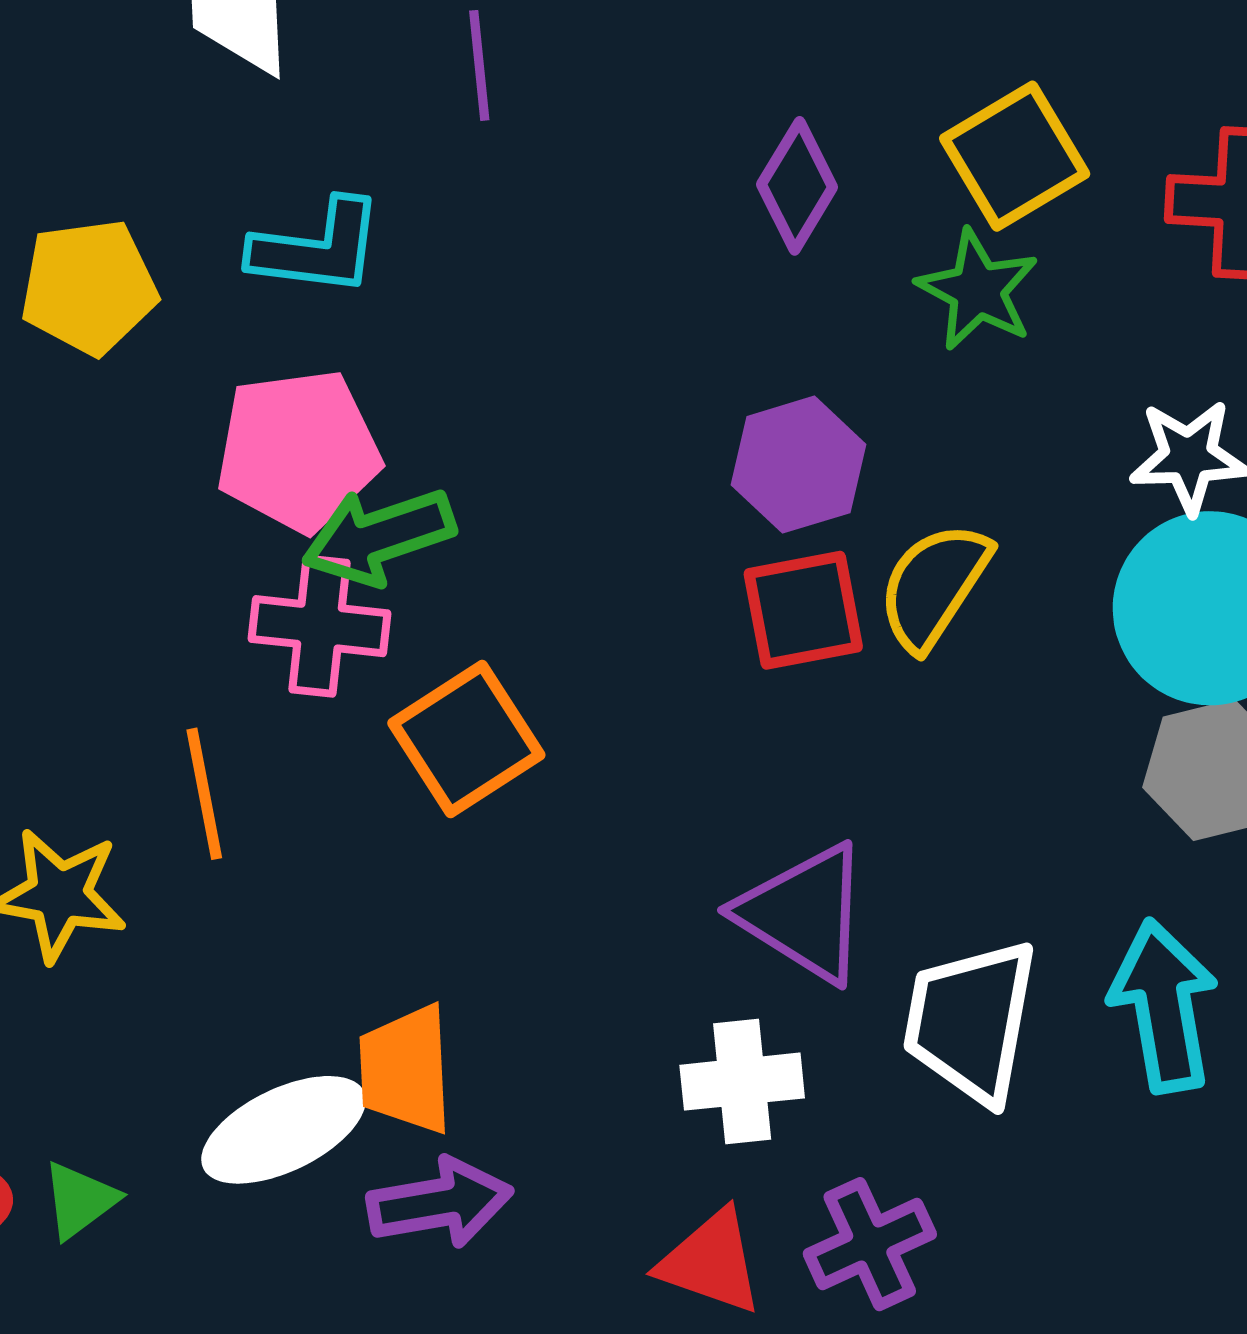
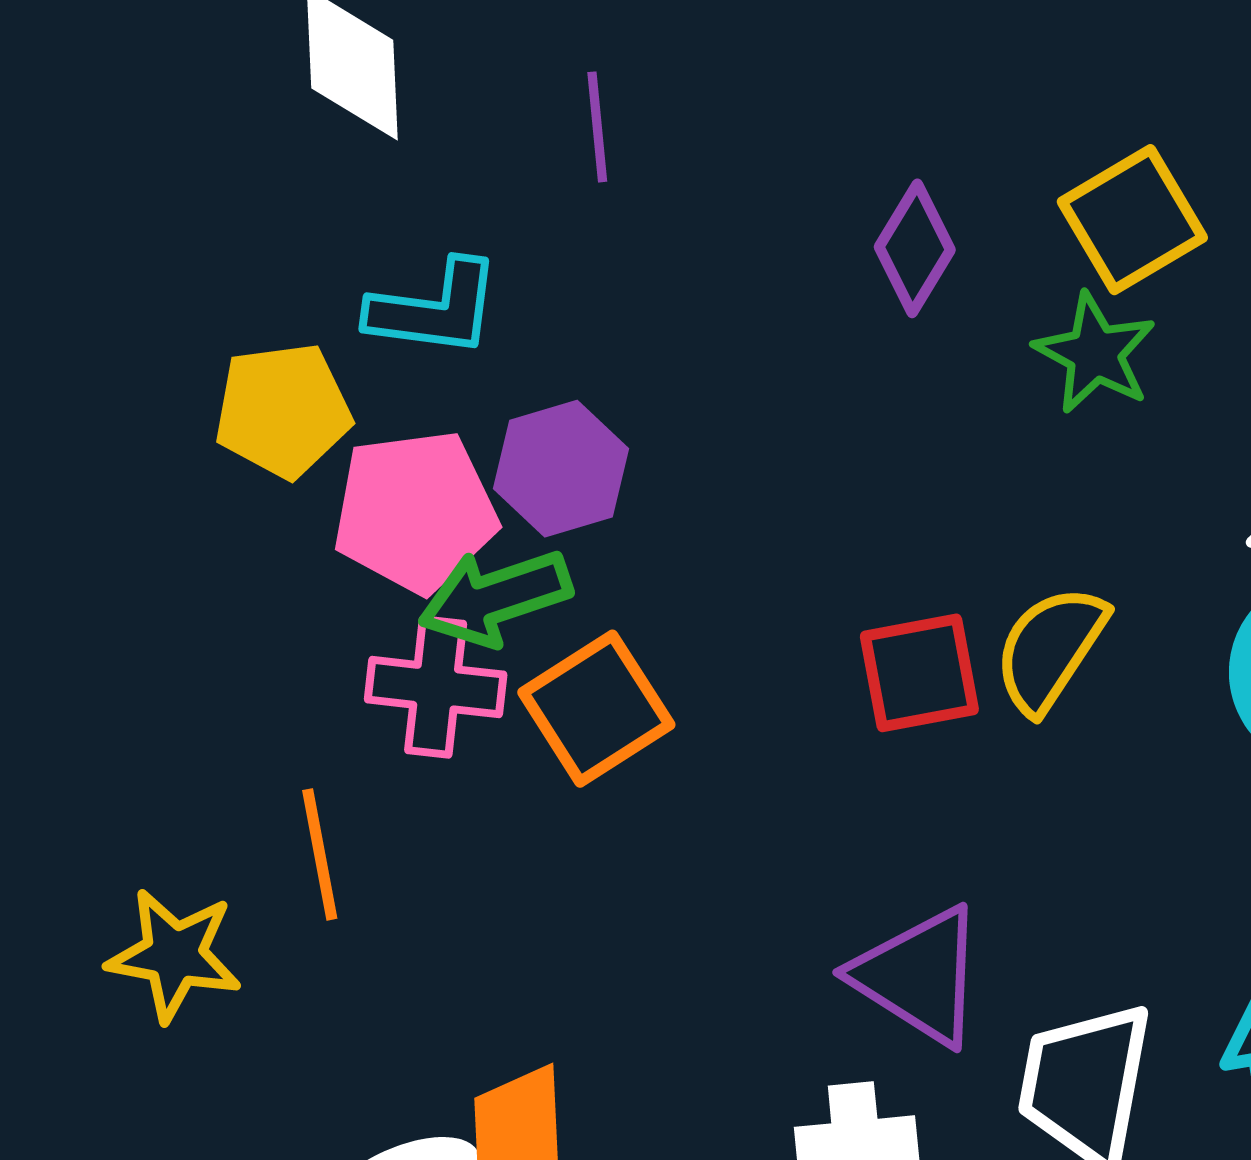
yellow pentagon: (89, 287) -> (283, 410), moved
purple hexagon: (798, 465) -> (561, 469), moved
orange square: (466, 739) -> (596, 709), moved

